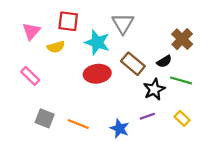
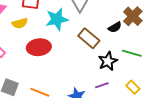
cyan star: (97, 42) -> (57, 19), turned -30
black semicircle: (164, 61) -> (115, 27), moved
red ellipse: (97, 74) -> (39, 47), moved

